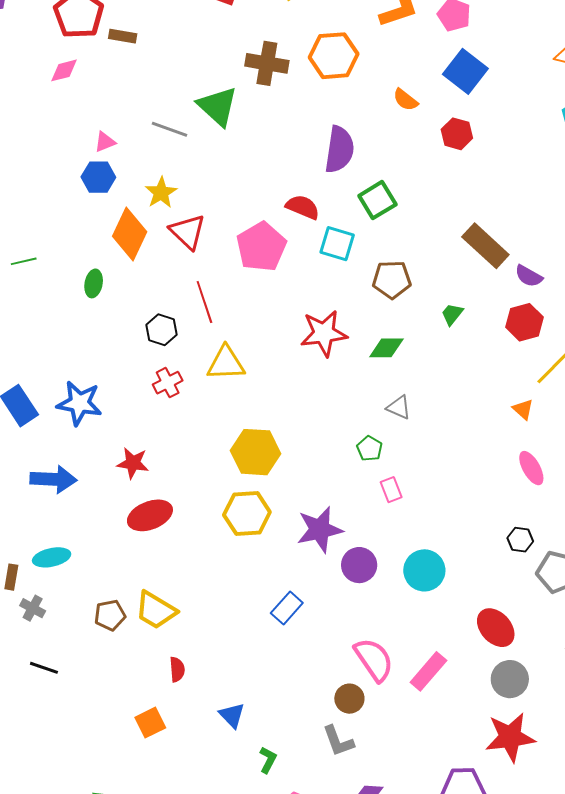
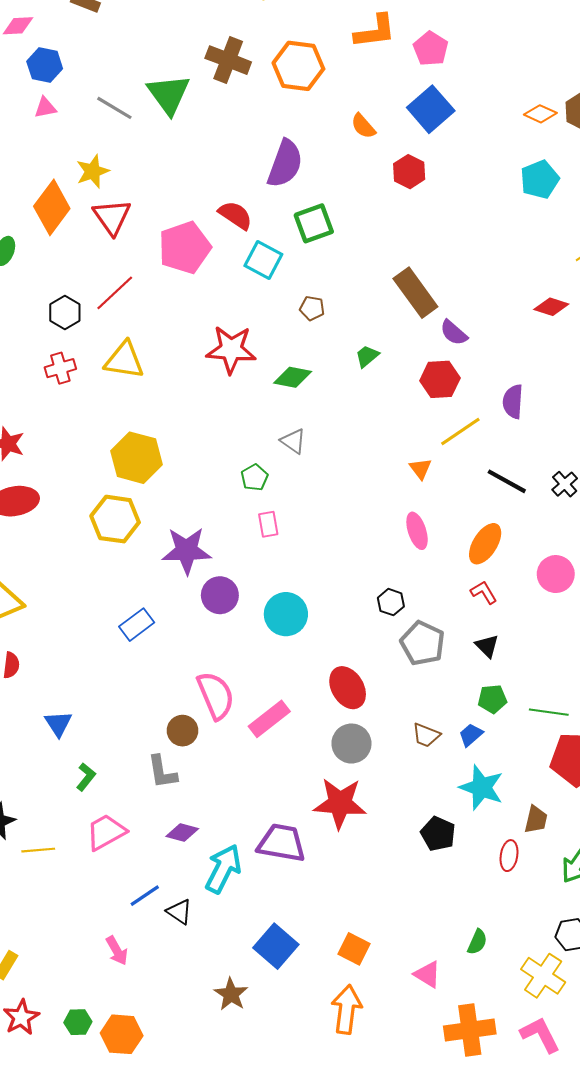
blue hexagon: (98, 177) -> (45, 65), moved
brown pentagon: (392, 280) -> (312, 308), size x0.6
red line: (204, 302) -> (115, 293), turned 54

